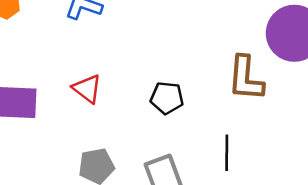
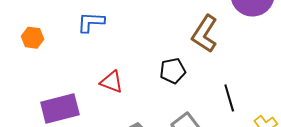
brown L-shape: (246, 78) -> (205, 34), moved, turned 45

